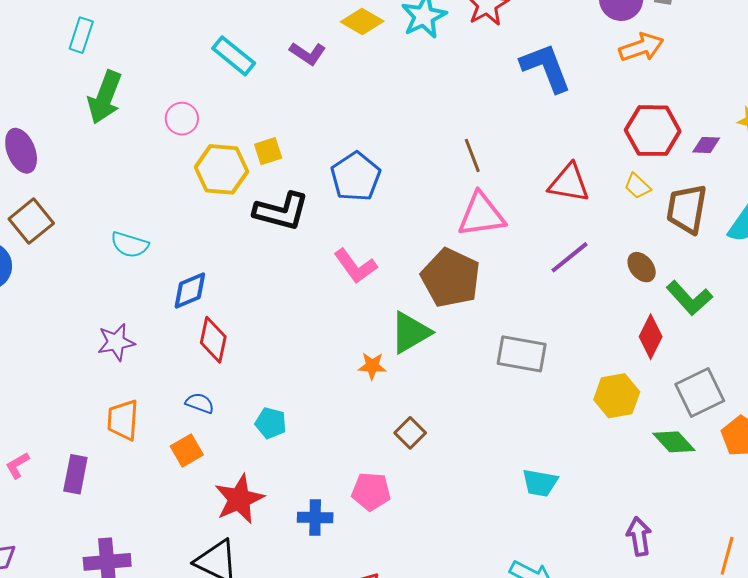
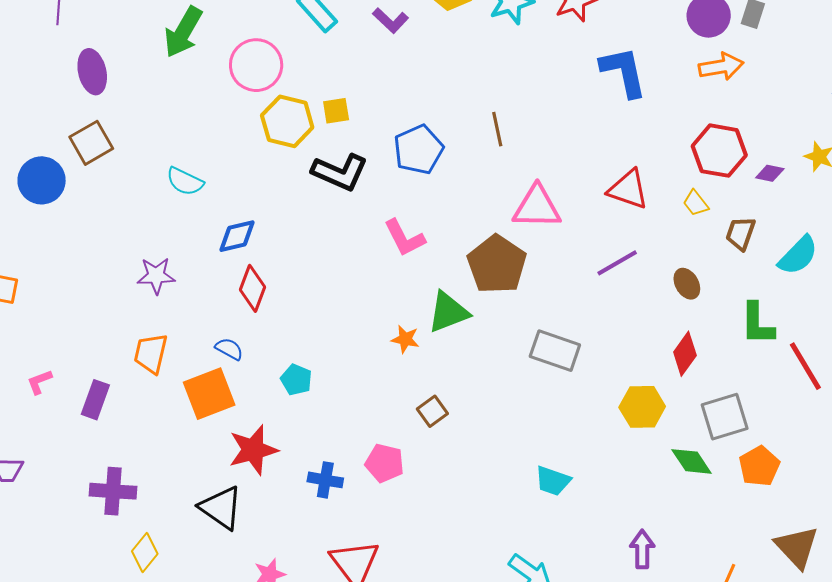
pink circle: (182, 119) -> (256, 65), size x1.6
brown line: (472, 155) -> (497, 129), moved
brown trapezoid: (687, 209) -> (741, 233), size x0.7
green L-shape: (689, 298) -> (757, 324), moved, turned 33
orange square: (187, 450) -> (209, 394), size x1.6

